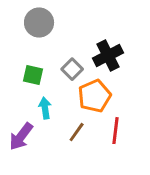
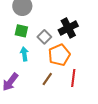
green square: (33, 75) -> (21, 31), moved
cyan arrow: (45, 108) -> (24, 54), moved

